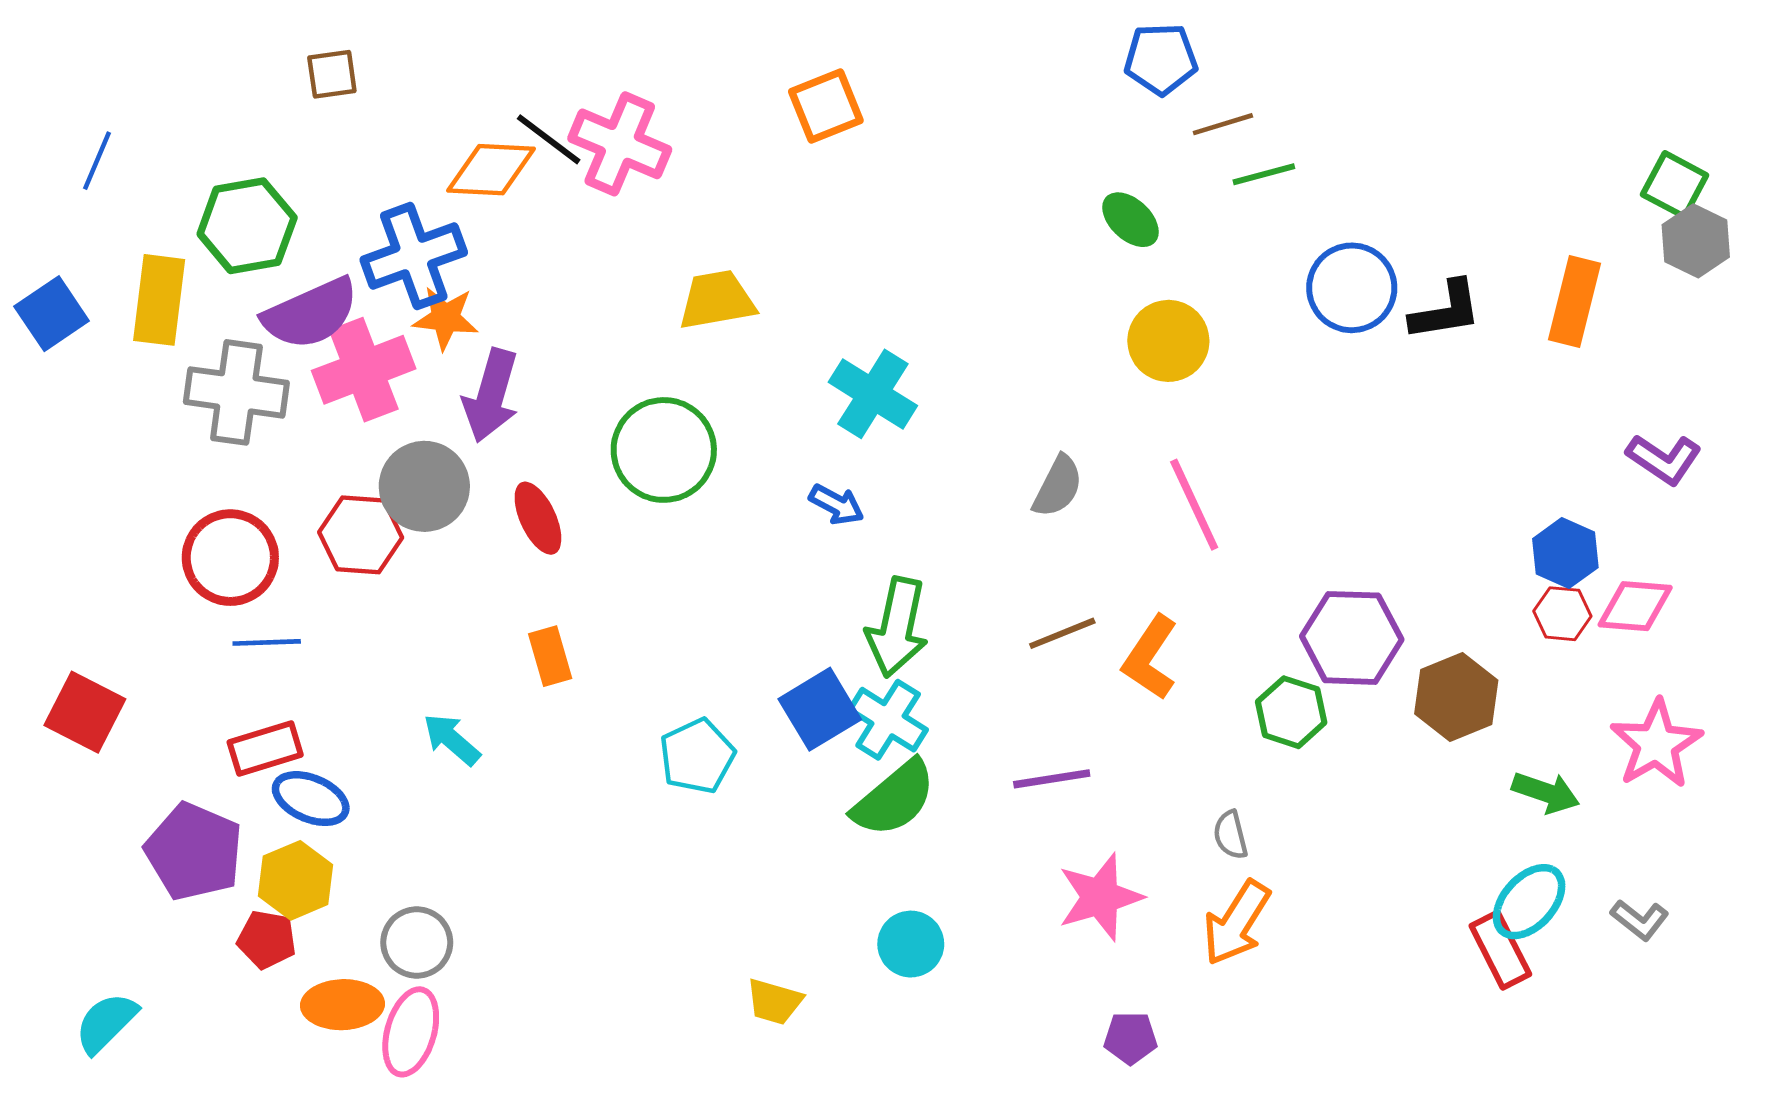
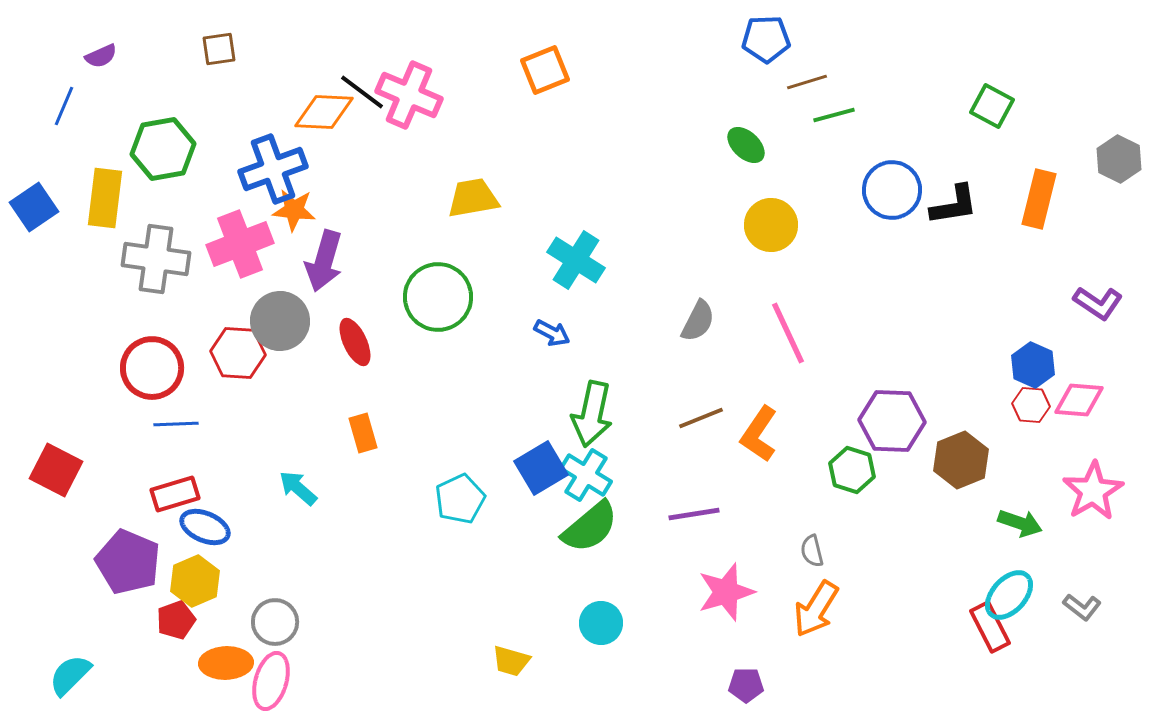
green square: (1675, 185) -> (992, 106), moved
purple semicircle: (311, 314) -> (101, 56), moved, size x0.5
red pentagon: (267, 939) -> (176, 620), turned -30

